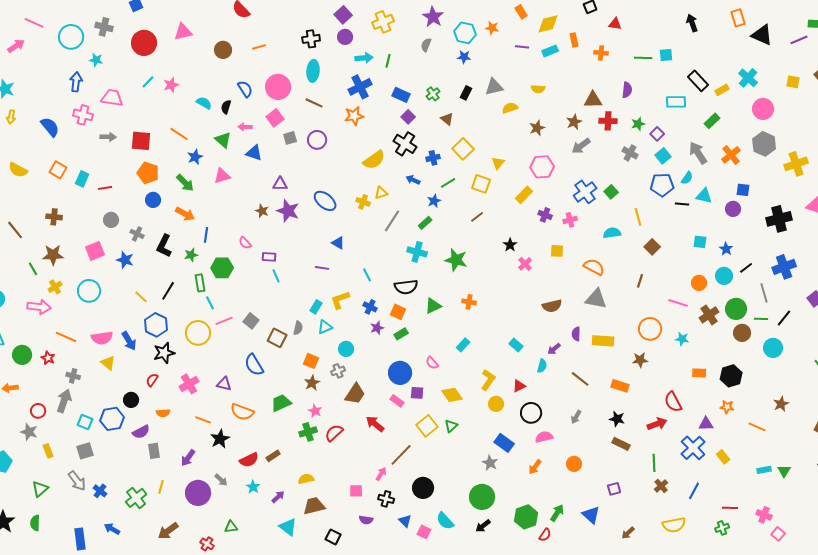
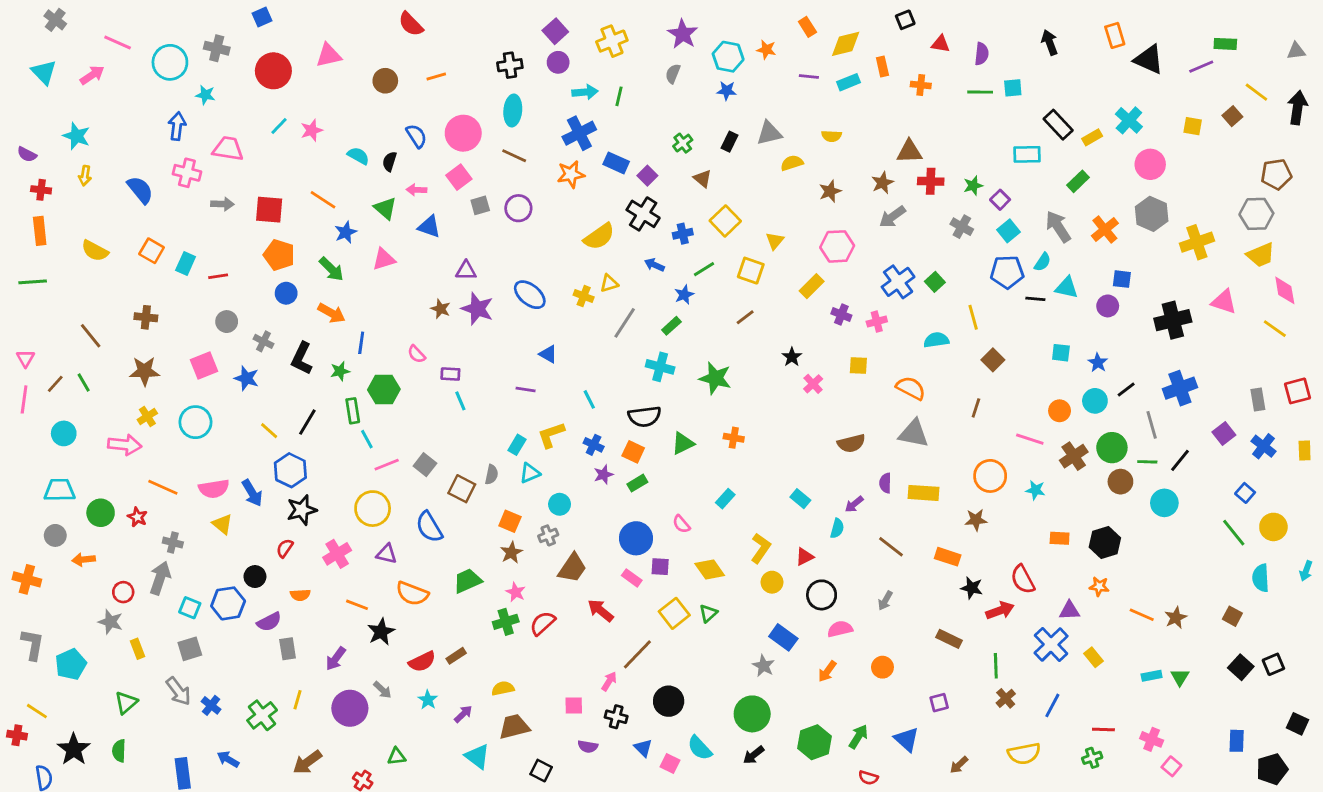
purple semicircle: (627, 90) -> (982, 54), moved
blue rectangle: (401, 95) -> (616, 163), moved
green line: (33, 269) -> (84, 382), moved
yellow circle: (198, 333) -> (373, 509), moved
brown star: (781, 404) -> (1176, 618), moved
black star: (617, 419) -> (972, 588), moved
red semicircle: (545, 535) -> (868, 778), moved, turned 72

